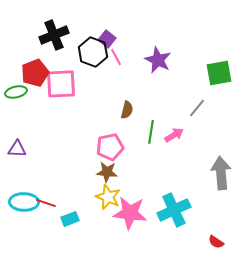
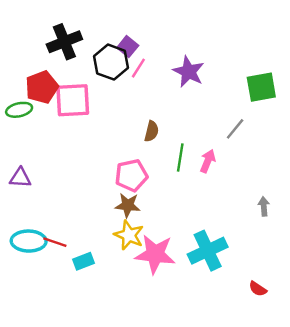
pink line: (116, 57) -> (138, 68), turned 60
pink arrow: (174, 135) -> (208, 161), turned -36
gray arrow: (221, 173) -> (264, 206), size x0.5

